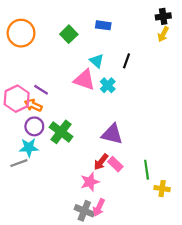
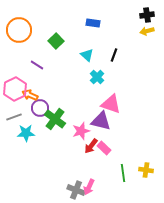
green square: (69, 34) -> (56, 41), moved
yellow arrow: (163, 34) -> (147, 31), turned 48
pink triangle: (84, 80) -> (111, 104), moved
purple line: (41, 90) -> (37, 65), moved
purple circle: (34, 126) -> (40, 108), moved
gray line: (19, 163) -> (14, 117), moved
green line: (147, 170) -> (123, 173), moved
pink star: (90, 182) -> (81, 131), moved

